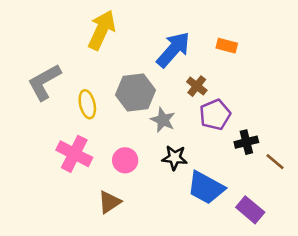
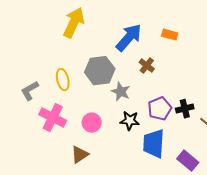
gray L-shape: (44, 82) -> (30, 91), moved, size x0.7
purple pentagon: (215, 115) -> (160, 109), moved
blue trapezoid: (206, 188) -> (154, 144), turned 64

